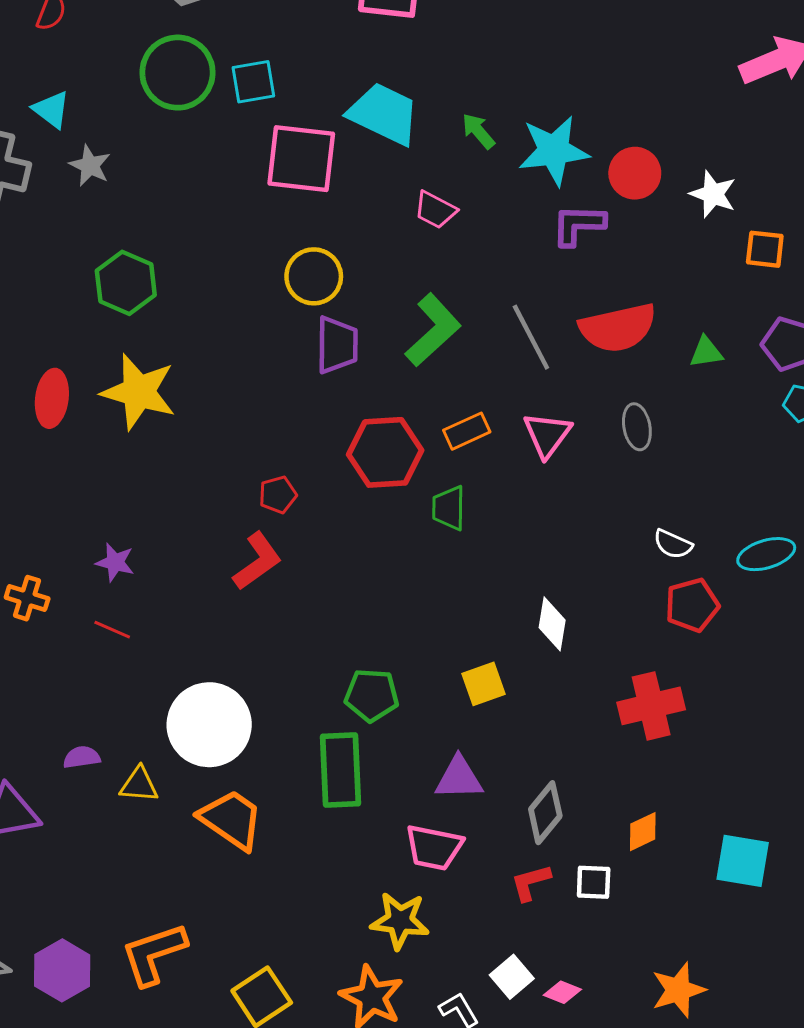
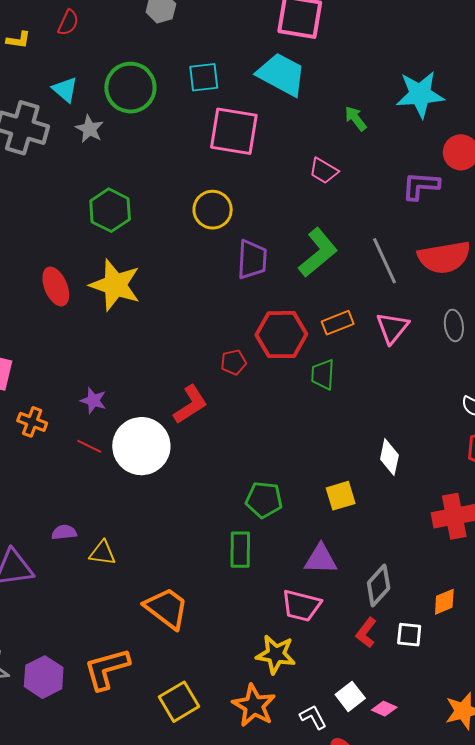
green circle: (177, 73) -> (130, 88), moved
cyan trapezoid: (384, 114) -> (281, 74), moved
cyan star: (554, 151) -> (420, 94), moved
yellow circle: (314, 276) -> (213, 210), moved
red ellipse: (52, 398) -> (56, 286), turned -33
red pentagon: (278, 495) -> (234, 362), moved
white circle: (209, 725) -> (141, 446), moved
green rectangle: (341, 770) -> (240, 550), size x0.7
orange trapezoid: (231, 819) -> (167, 608), moved
red L-shape: (531, 882) -> (366, 633), turned -40

